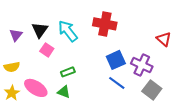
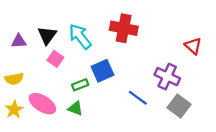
purple triangle: (16, 35) -> (19, 41), turned 48
blue square: (116, 60) -> (102, 71), moved

